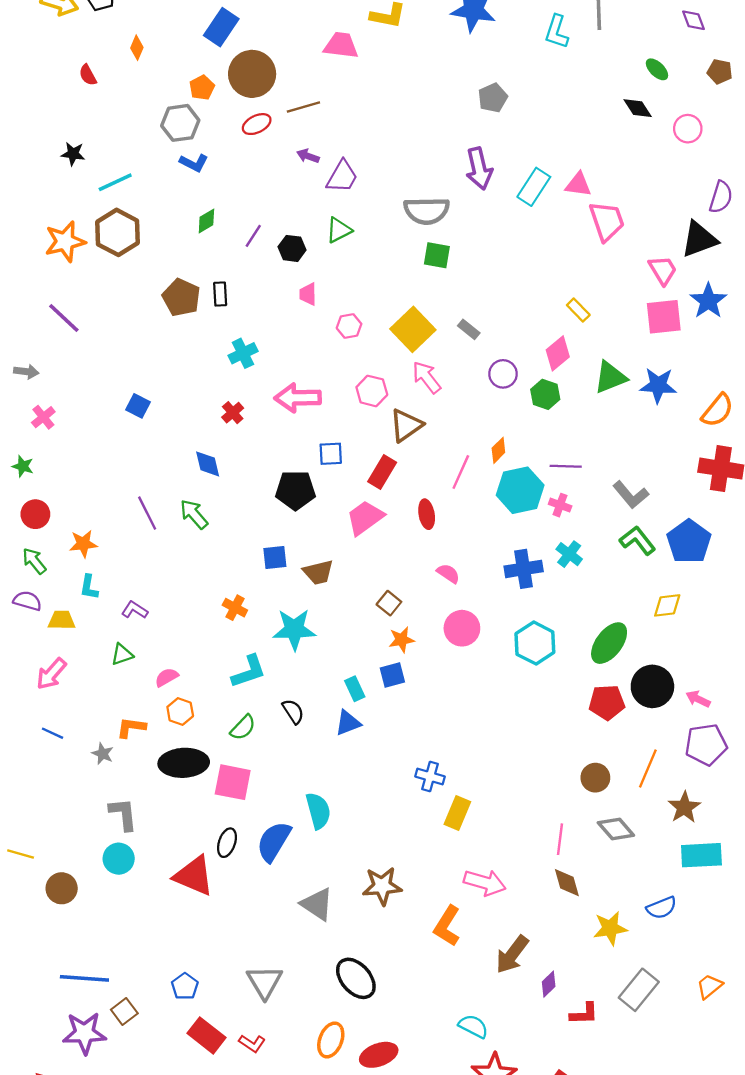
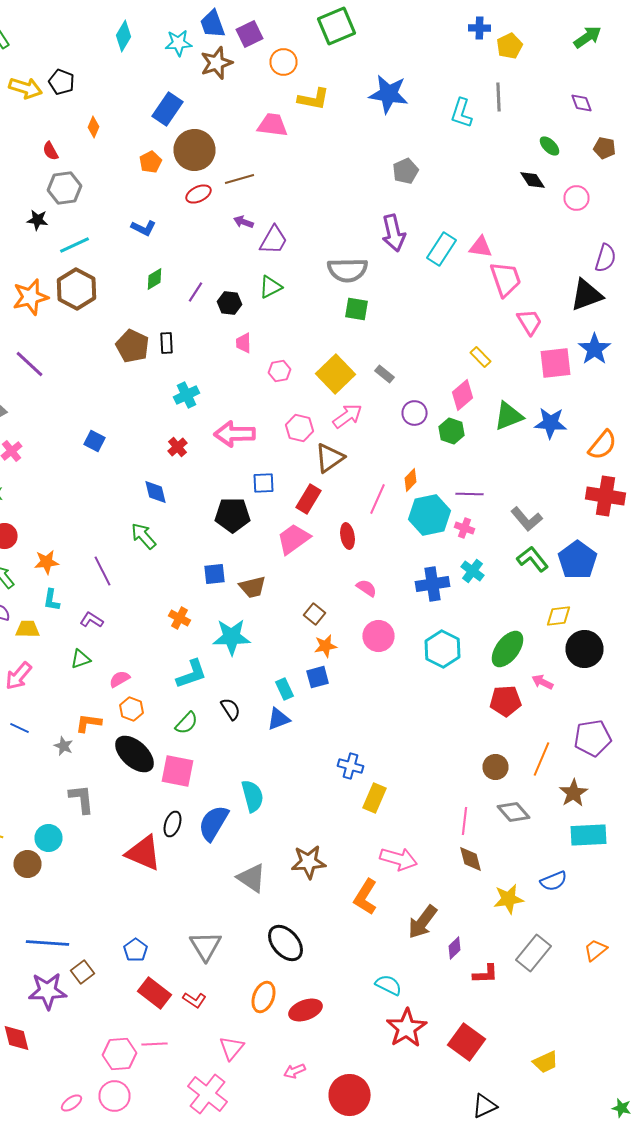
gray hexagon: (180, 123) -> (64, 188), moved
pink trapezoid: (663, 270) -> (530, 322), moved
pink arrow: (427, 377) -> (348, 416), turned 92
purple line: (147, 513) -> (102, 571), moved
black circle: (652, 686) -> (584, 649), moved
pink arrow: (698, 699) -> (542, 682), moved
black ellipse: (184, 763) -> (134, 754), turned 45
cyan circle: (119, 859) -> (48, 838), moved

